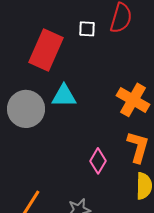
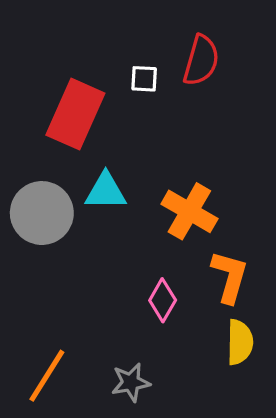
orange cross: (133, 100) -> (189, 211), moved

